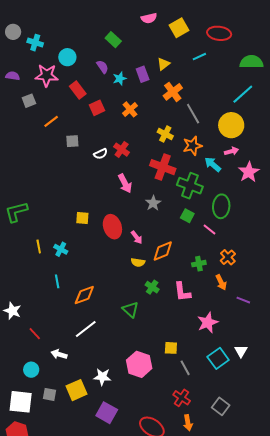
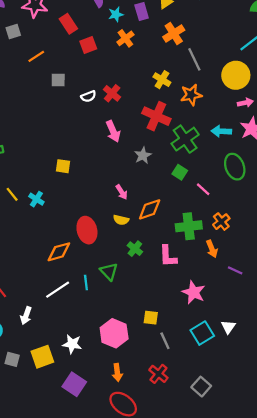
orange cross: (130, 109) -> (125, 38), moved
pink arrow: (232, 151) -> (245, 103), moved
cyan arrow: (213, 164) -> (221, 131), moved, turned -42
green cross: (190, 186) -> (185, 139), turned 30
green ellipse: (221, 206) -> (235, 167), moved, turned -30
red ellipse: (112, 227) -> (87, 230), moved
yellow line: (39, 247) -> (12, 194), turned -32
green cross: (199, 264) -> (189, 226), size x1.6
cyan line: (57, 281) -> (86, 282), moved
pink star: (208, 322) -> (194, 292), turned -30
white arrow: (59, 354) -> (26, 316), turned -91
orange arrow: (188, 423) -> (117, 372), moved

